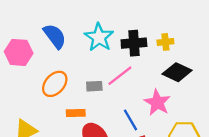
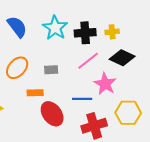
pink line: (120, 76) -> (88, 61), moved
blue line: (130, 120) -> (82, 99), turned -60

